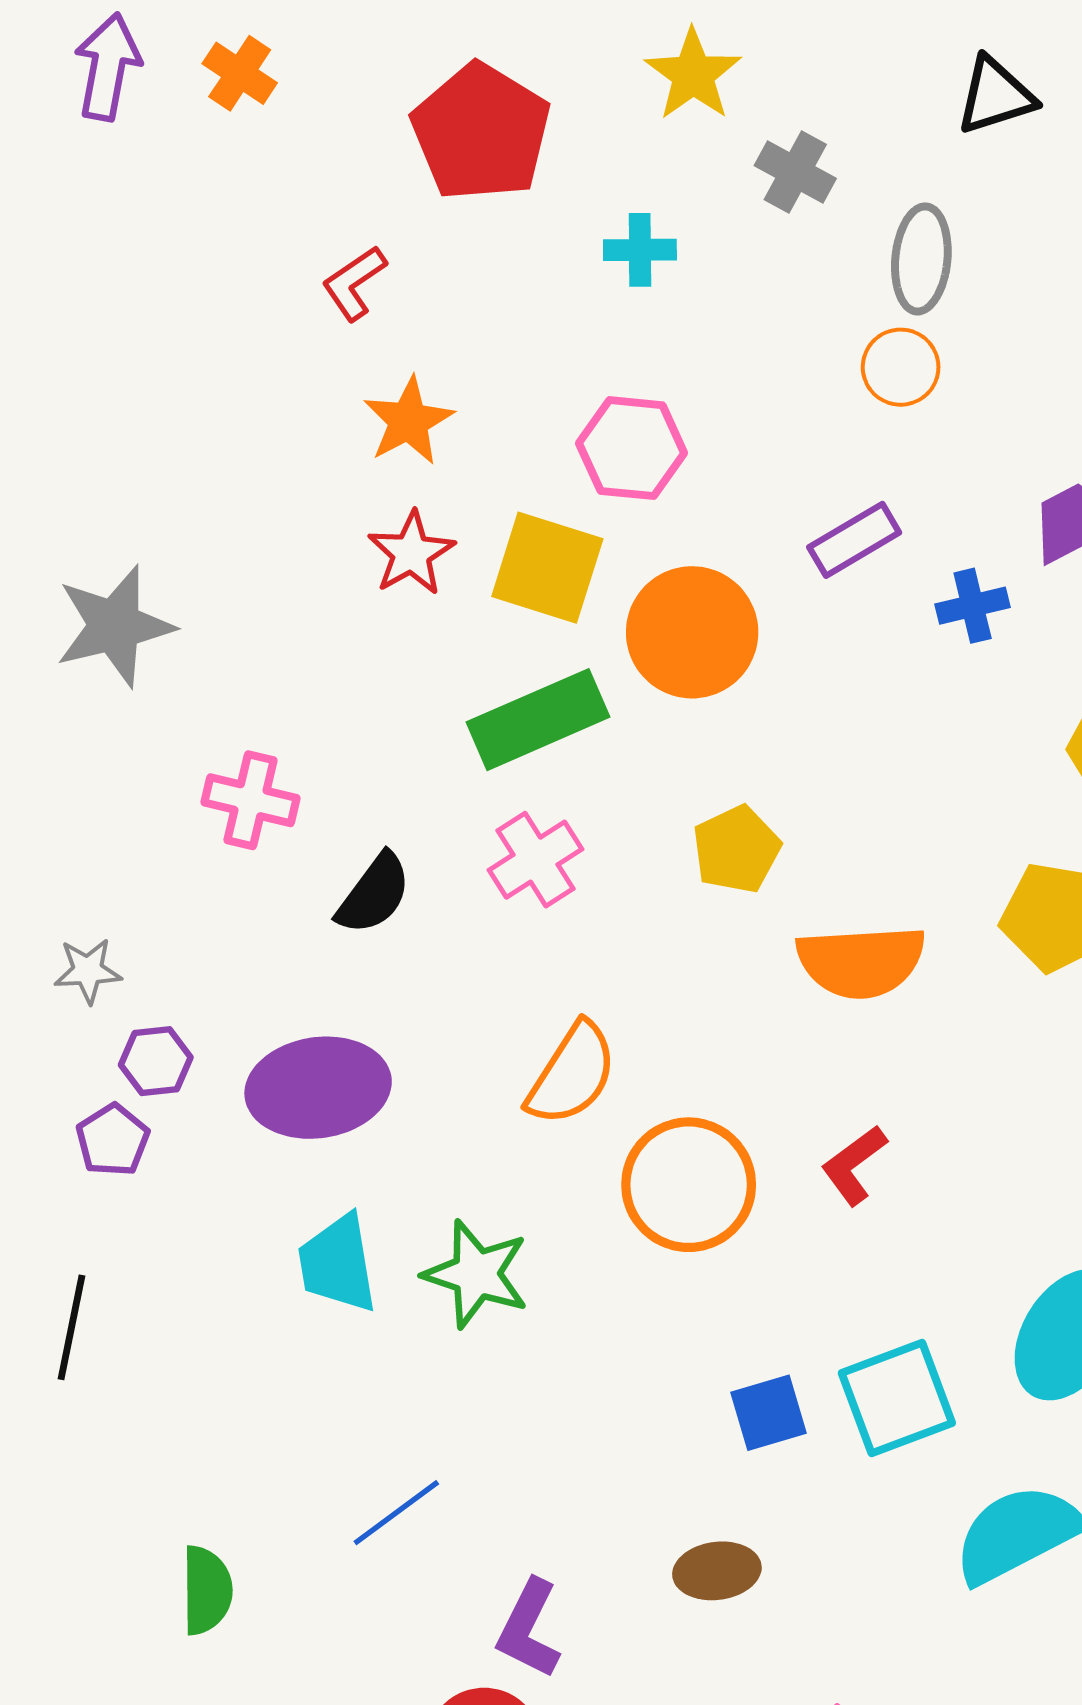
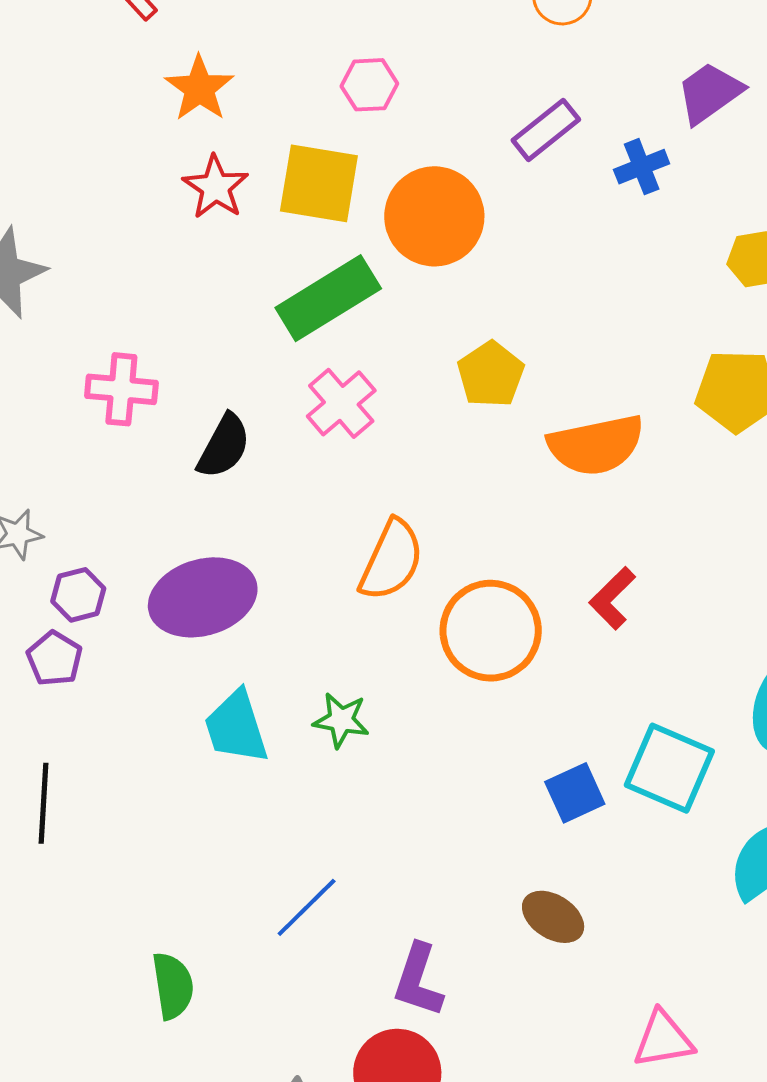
pink hexagon: (632, 448) -> (369, 85), size x0.7
green star: (476, 1274) -> (341, 720), size x0.7
cyan square: (897, 1398) -> (669, 768), turned -38
brown ellipse: (717, 1571) -> (553, 917), turned 48

